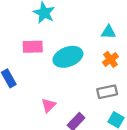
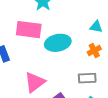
pink rectangle: (33, 47) -> (29, 30), size x1.4
pink triangle: (49, 105) -> (35, 82), size x1.6

